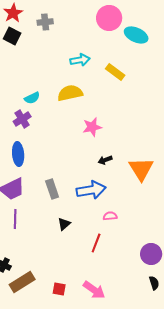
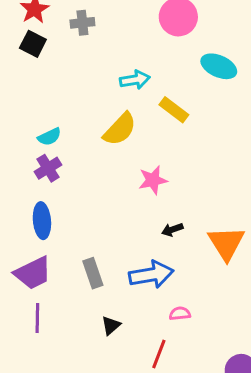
cyan ellipse: (136, 35) -> (219, 66), moved
yellow rectangle: (115, 72) -> (174, 110), moved
yellow semicircle: (70, 93) -> (120, 129), turned 145
cyan semicircle: (32, 98) -> (49, 137), moved

